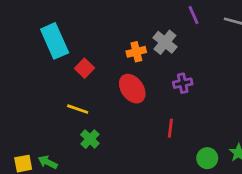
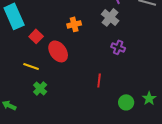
gray cross: (165, 42) -> (110, 17), moved
purple cross: (183, 83) -> (118, 47), moved, turned 32
red ellipse: (132, 89) -> (58, 51), moved

